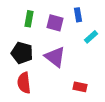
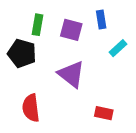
black pentagon: (22, 53) -> (22, 53), moved

